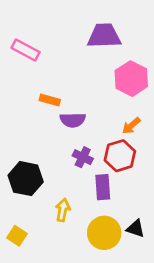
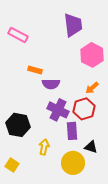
purple trapezoid: (104, 36) -> (73, 25), turned 85
purple cross: (83, 157) -> (58, 110), size x1.5
black triangle: (136, 229) -> (91, 147), moved

